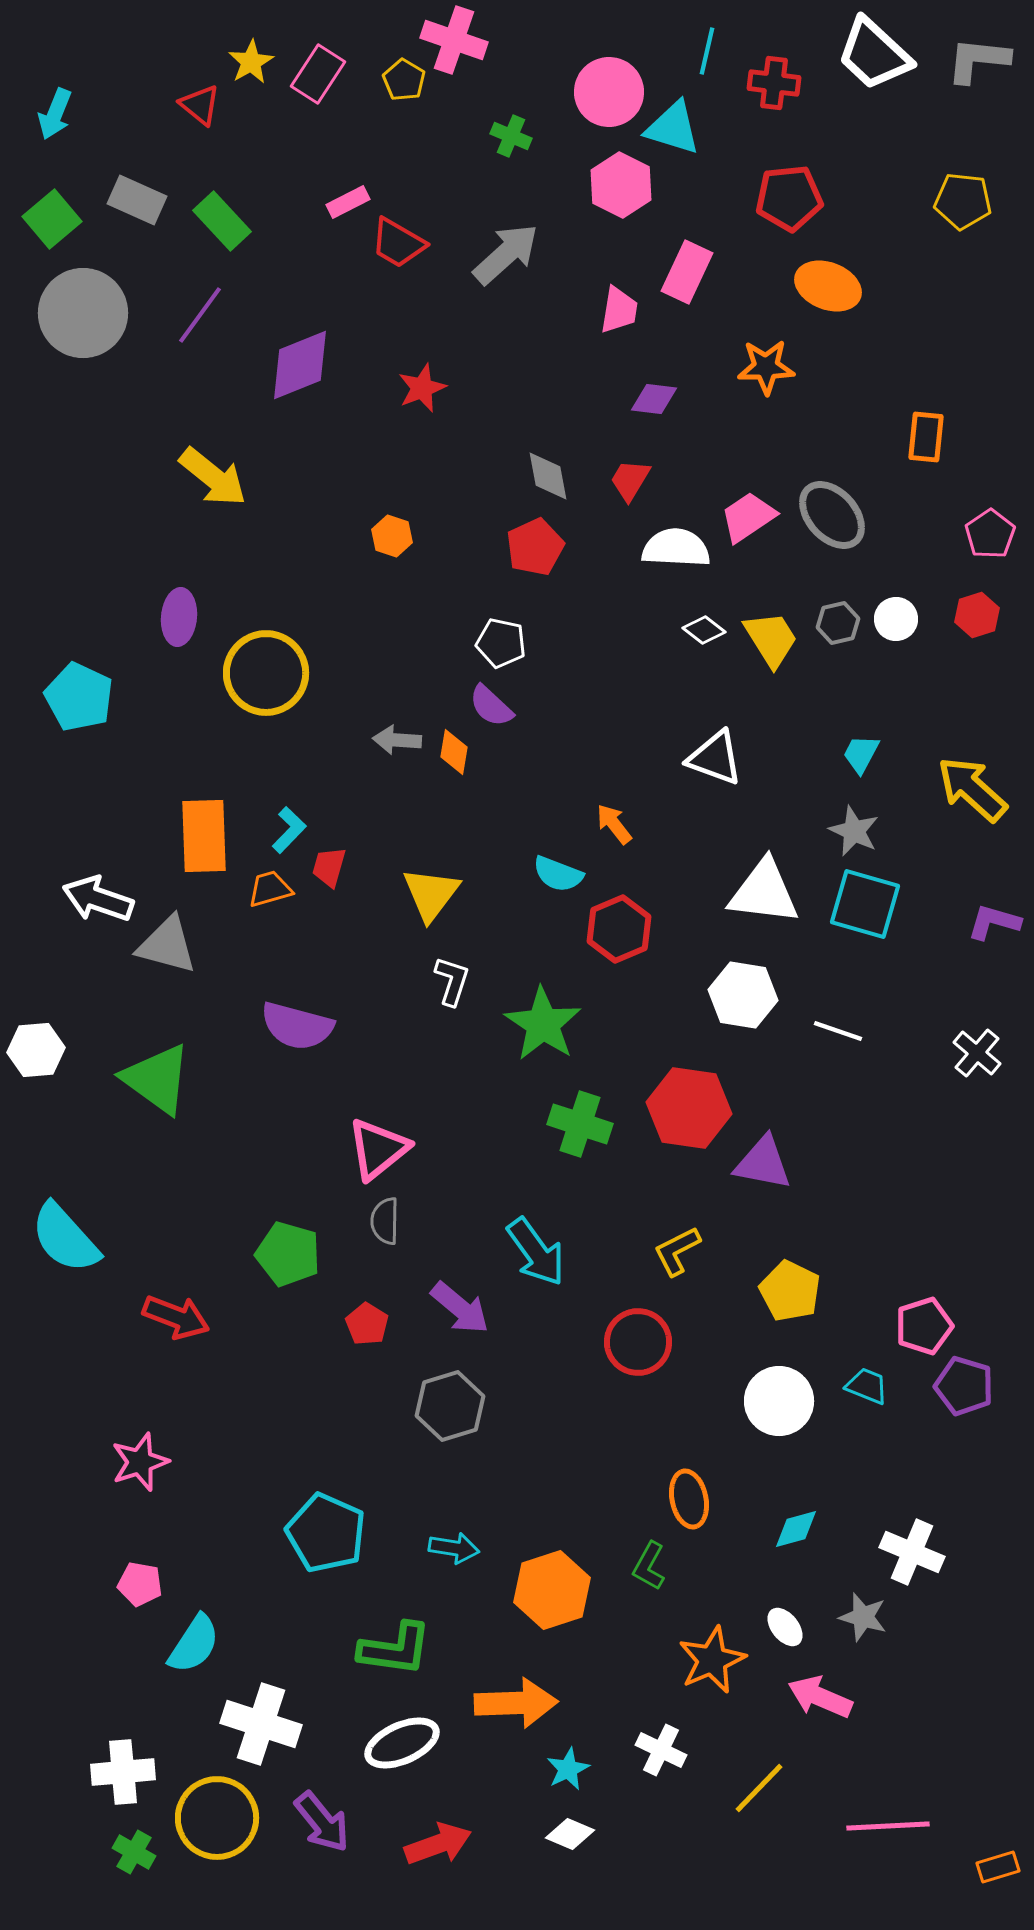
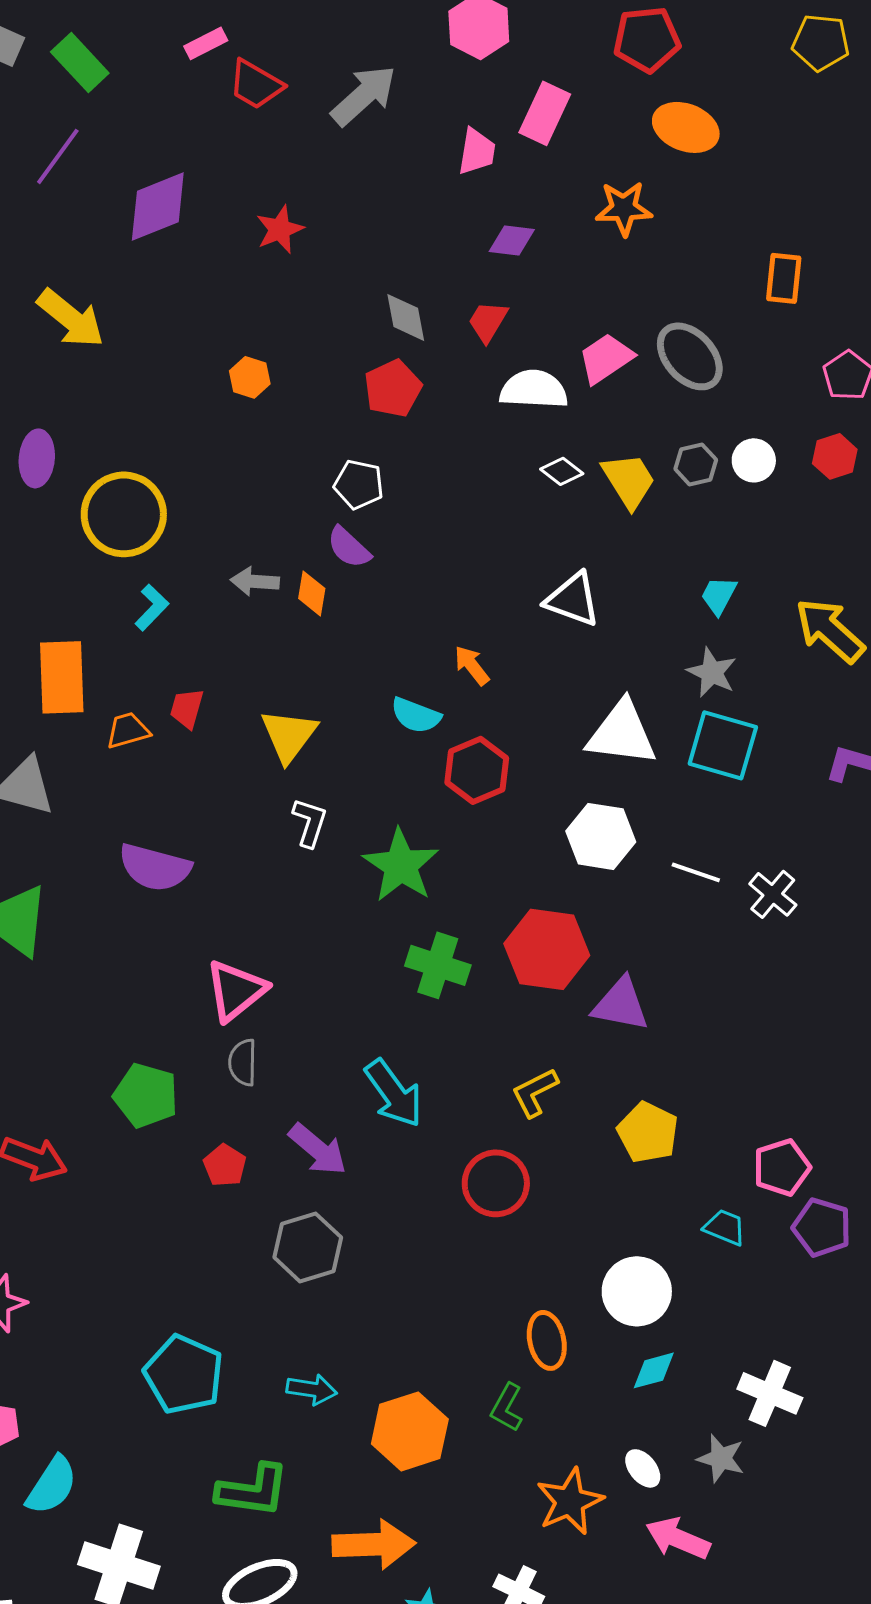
cyan L-shape: (289, 830) -> (152, 607), moved
white cross: (977, 1053) -> (773, 894), moved
white circle: (779, 1401) -> (637, 1291), moved

